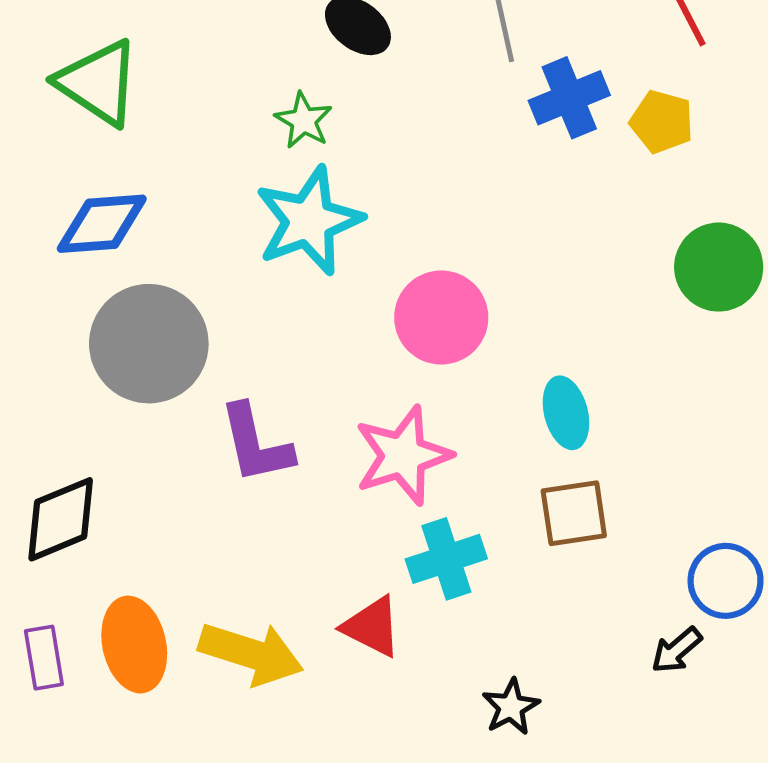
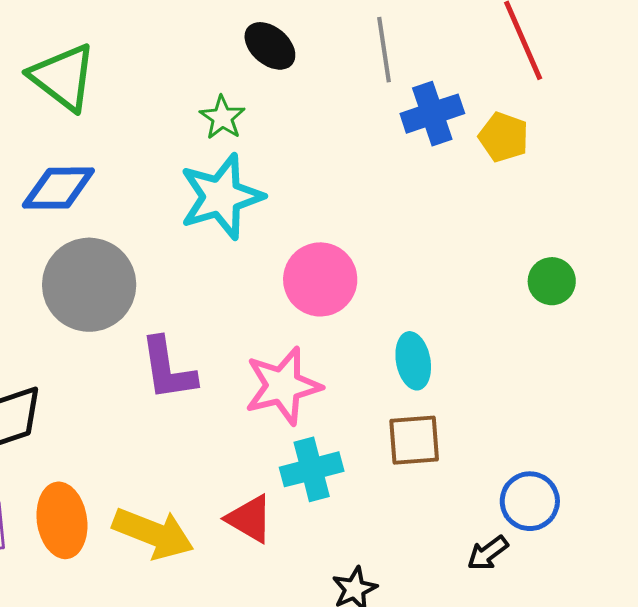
green circle: (719, 267) -> (552, 281), moved, size x0.7

